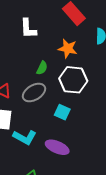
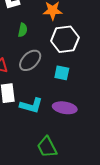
green semicircle: (42, 68) -> (23, 30), moved

